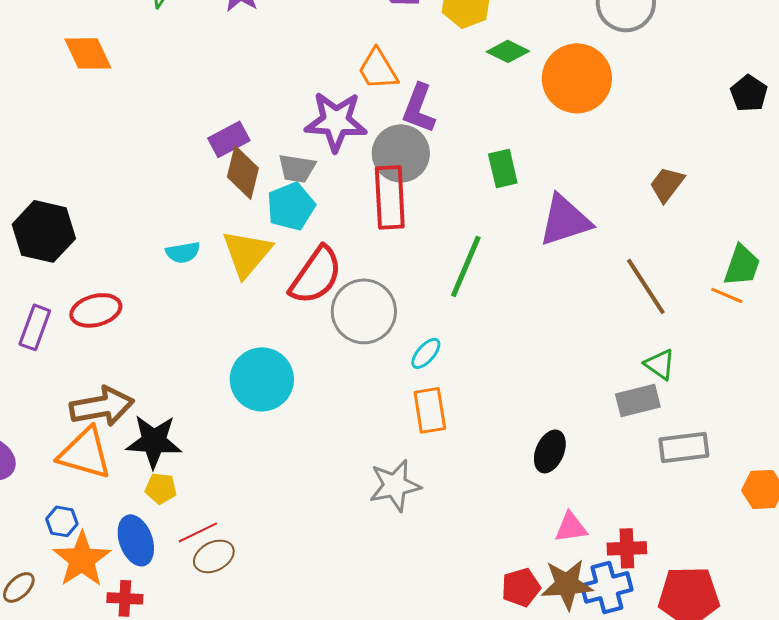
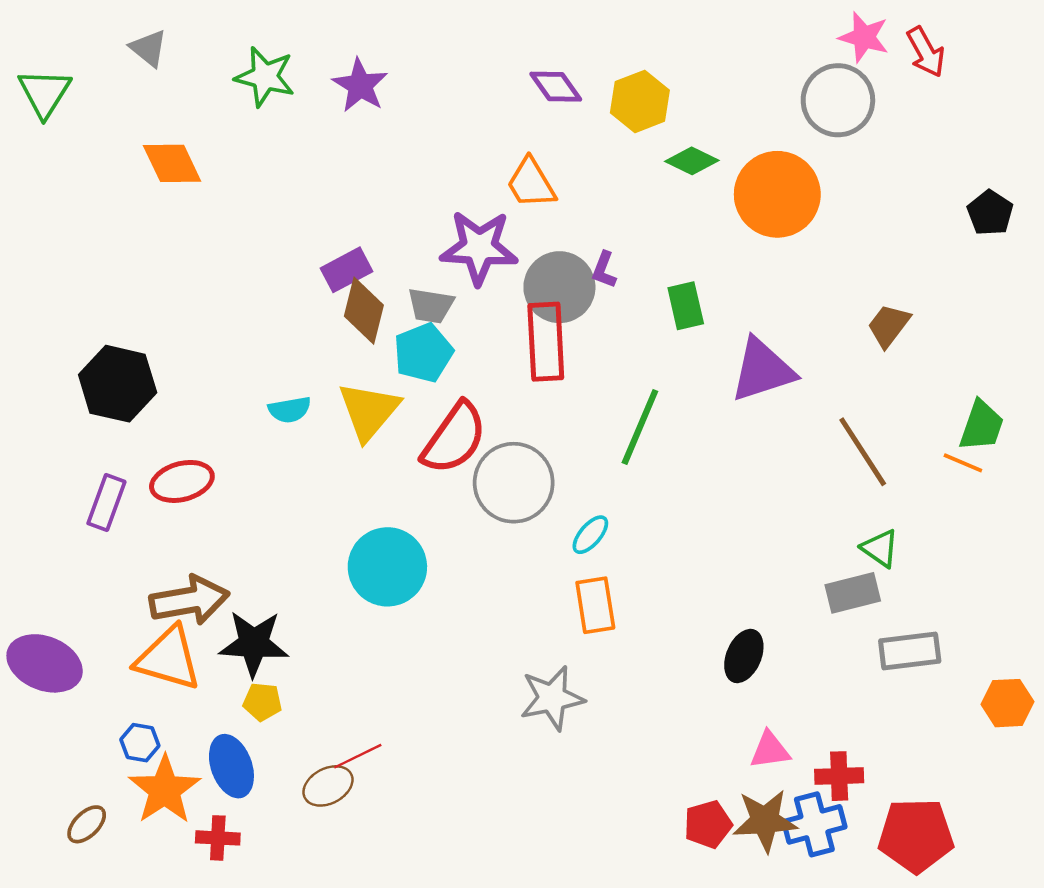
purple L-shape: (419, 108) -> (604, 270), moved, size x0.6
red line: (198, 532) -> (358, 756), moved

